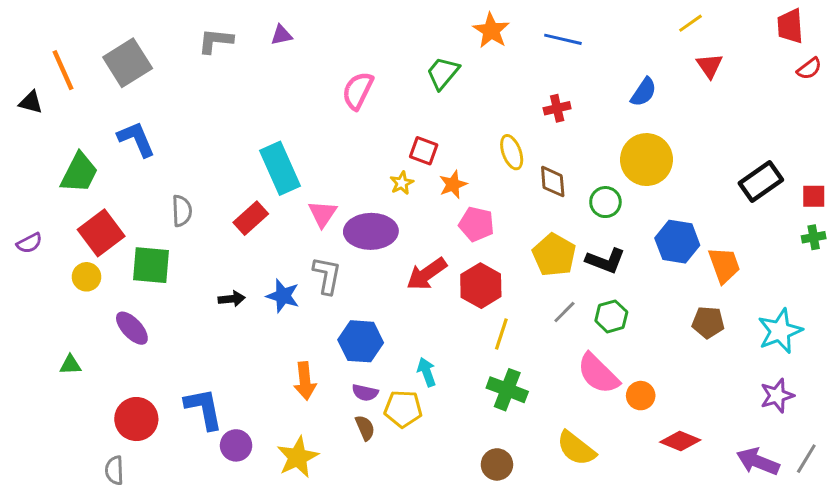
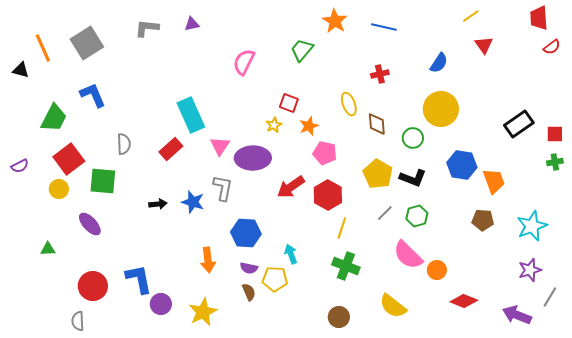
gray line: (806, 459) -> (550, 297), moved

